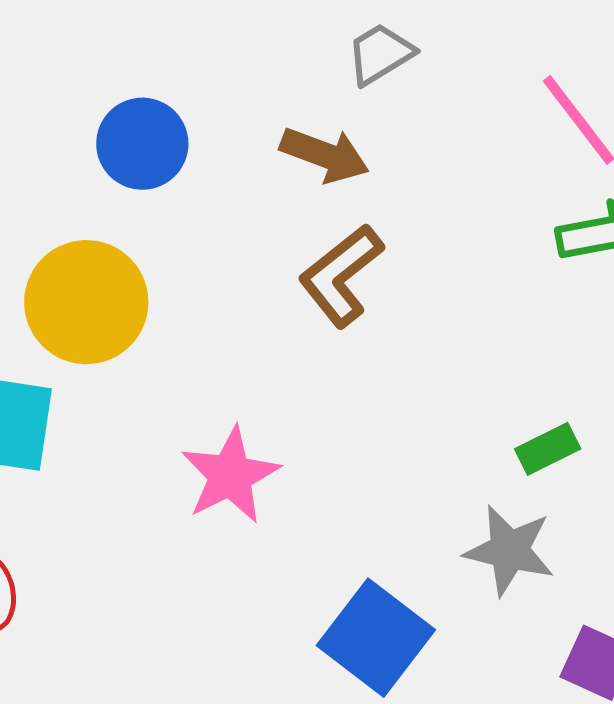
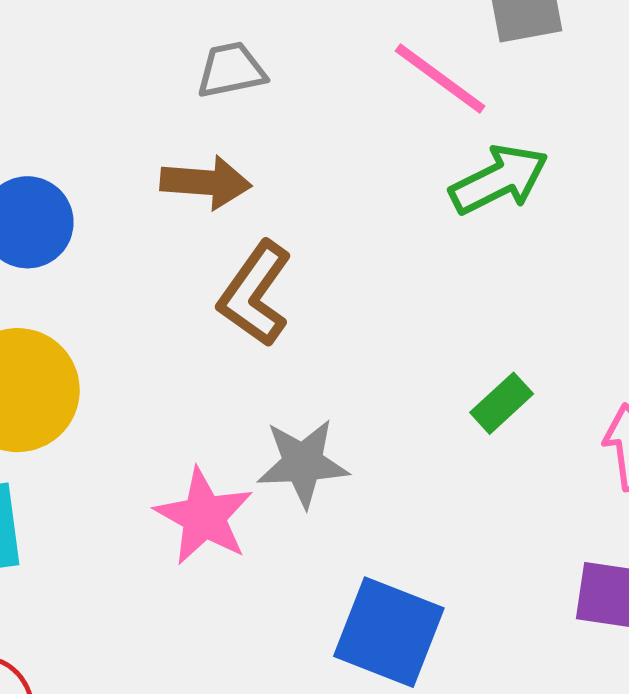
gray trapezoid: (380, 54) -> (231, 70), turned 36
gray star: (509, 550) -> (303, 463), moved

